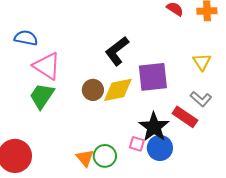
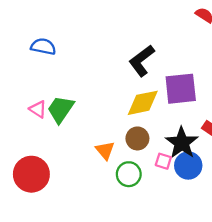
pink triangle: (47, 66) -> (38, 109), moved, size x0.6
brown circle: (93, 90) -> (137, 138), moved
orange triangle: (85, 158) -> (105, 150), moved

